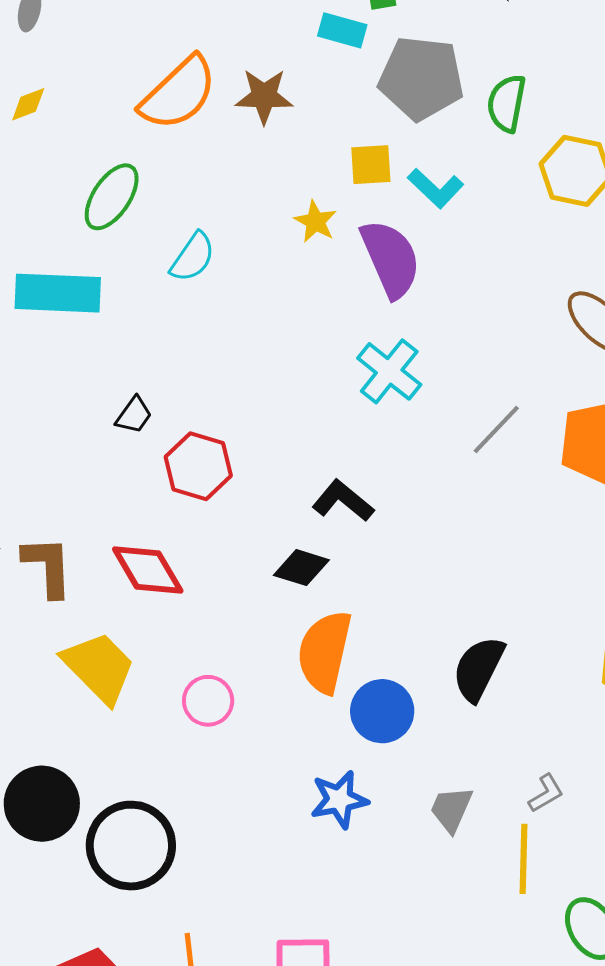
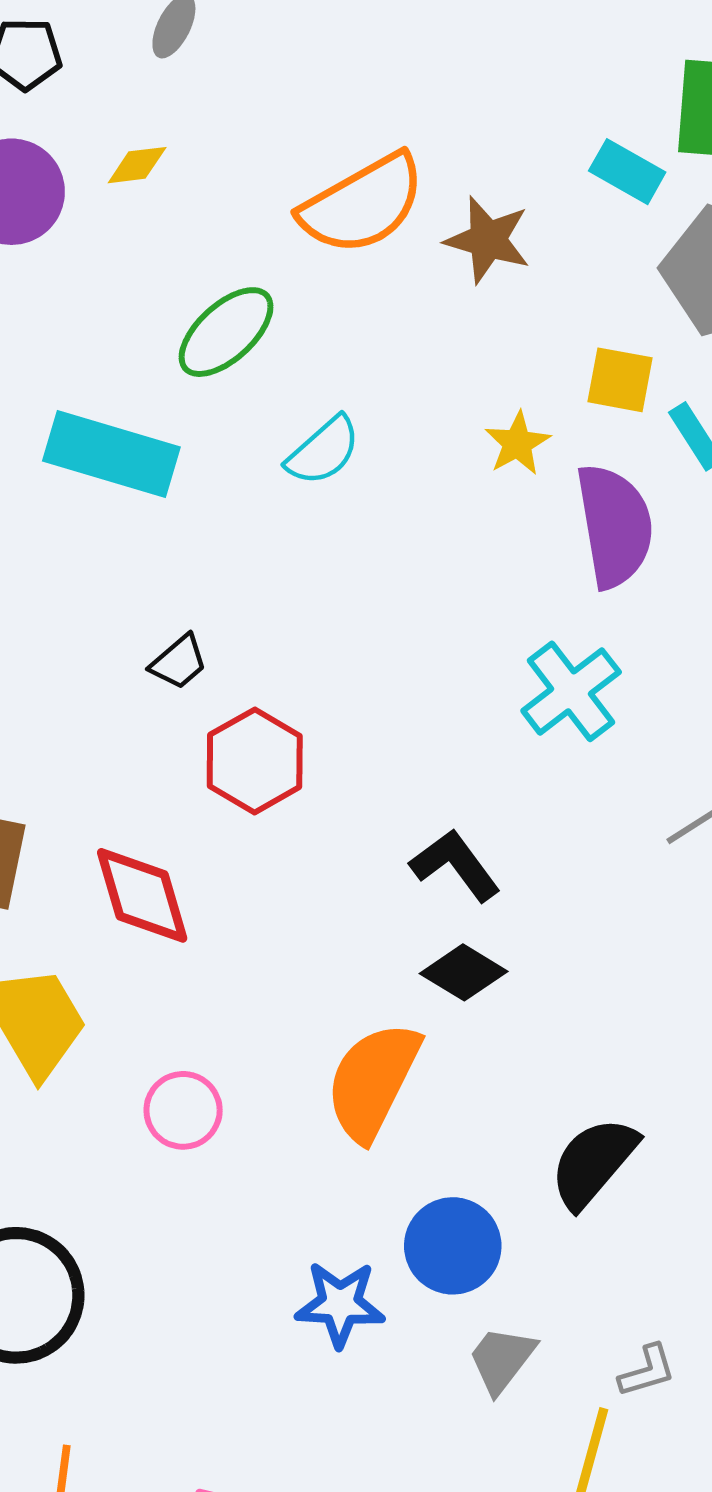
black diamond: (301, 568) -> (464, 972), moved
blue circle: (382, 711) -> (453, 1246), moved

